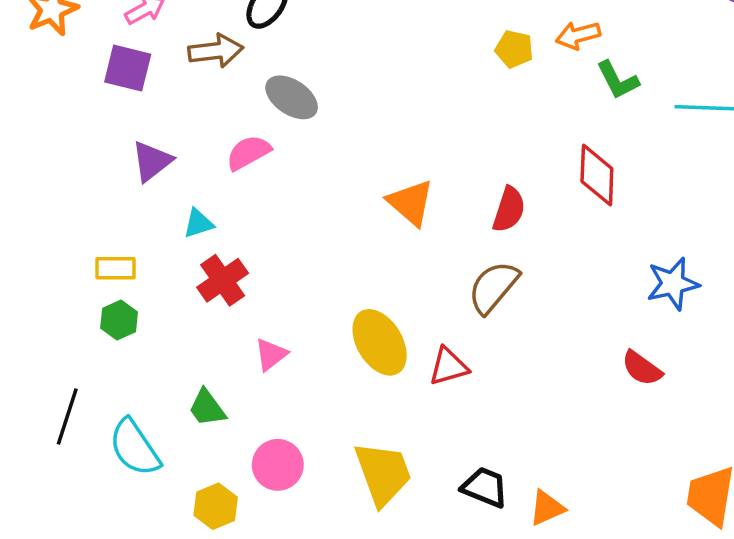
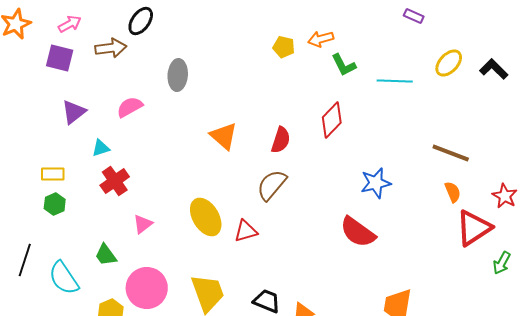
gray ellipse: (292, 97) -> (178, 75), moved, turned 60
red diamond: (597, 175) -> (332, 120), turned 42
red semicircle: (642, 368) -> (358, 232), size x1.5
pink circle: (278, 465) -> (147, 288), size x1.4

